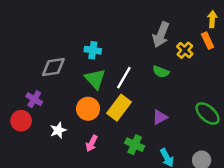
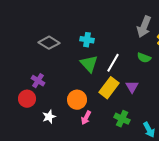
gray diamond: (53, 67) -> (49, 43), moved, turned 40
orange circle: (88, 109) -> (77, 100), moved
purple triangle: (160, 117) -> (132, 87), moved, turned -32
white star: (58, 130) -> (49, 117), moved

